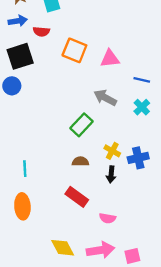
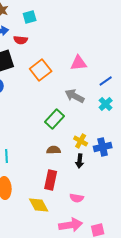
orange square: (74, 50) -> (41, 70), moved, turned 30
blue line: (142, 80) -> (106, 81), turned -48
red rectangle: (77, 197) -> (51, 180), turned 66
yellow diamond: (63, 248) -> (39, 205), moved

